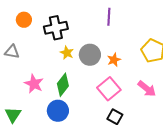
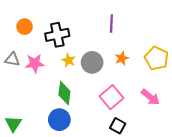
orange star: (114, 60) -> (122, 58), moved
pink star: (34, 84) -> (35, 63), moved, turned -30
green diamond: (63, 85) -> (64, 93), turned -30

